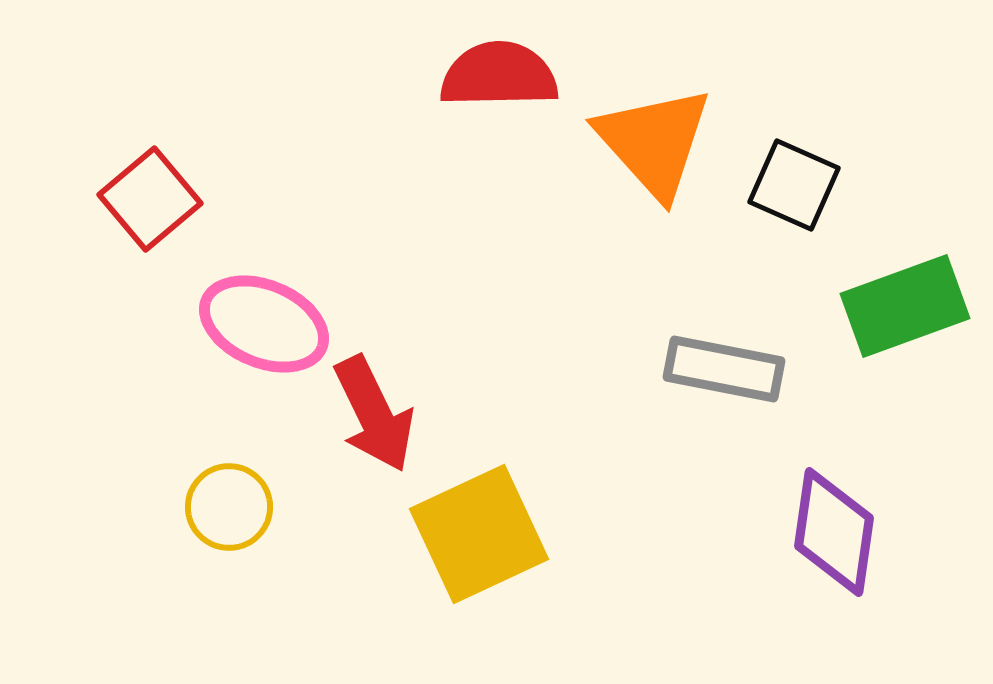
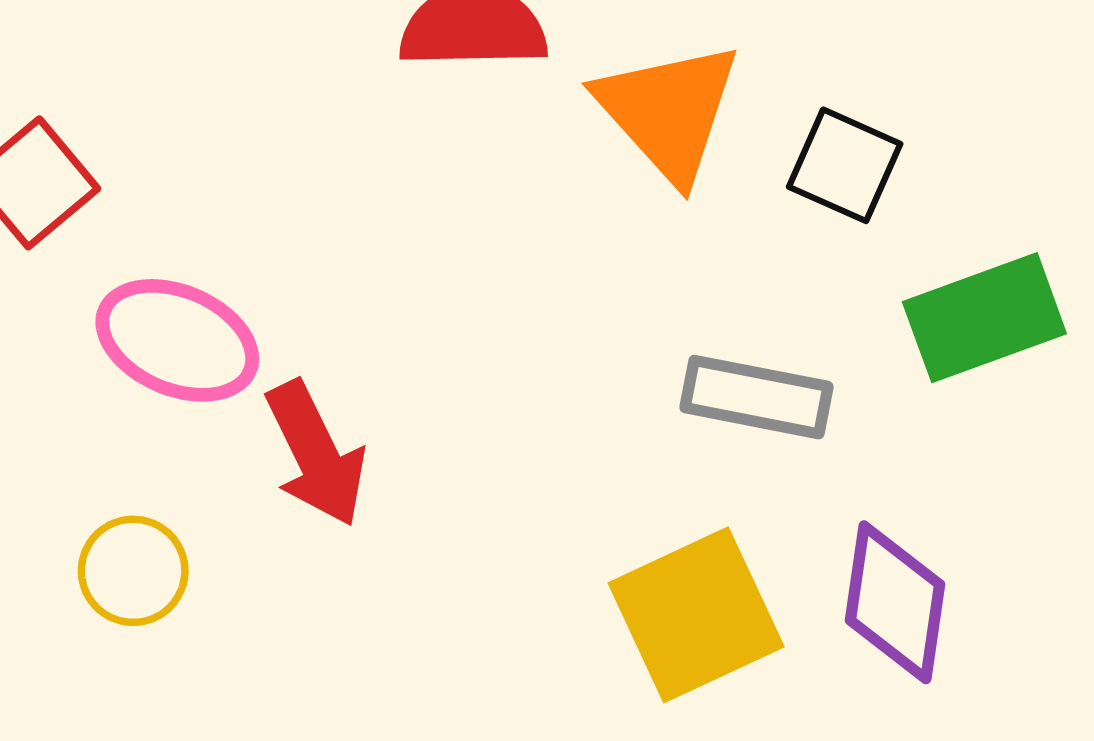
yellow square: (479, 534) -> (696, 615), moved

